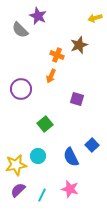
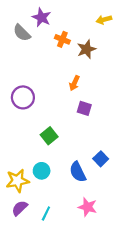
orange cross: (57, 55) -> (62, 39), moved
orange arrow: (51, 76) -> (74, 83), moved
pink star: (70, 189) -> (88, 207), moved

